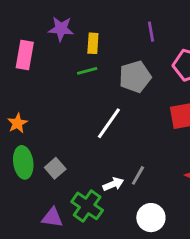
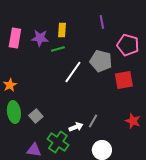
purple star: (61, 29) -> (40, 38), moved
gray pentagon: (135, 77) -> (101, 61), moved, turned 30
white line: (109, 123) -> (73, 72), moved

